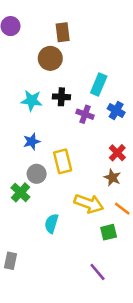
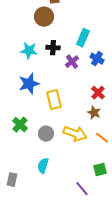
purple cross: (85, 114) -> (72, 62), turned 32
blue star: (32, 142) -> (29, 84), size x1.5
gray circle: (37, 174) -> (46, 134), moved
cyan semicircle: (52, 223) -> (43, 166), moved
green square: (109, 232) -> (100, 170), moved

